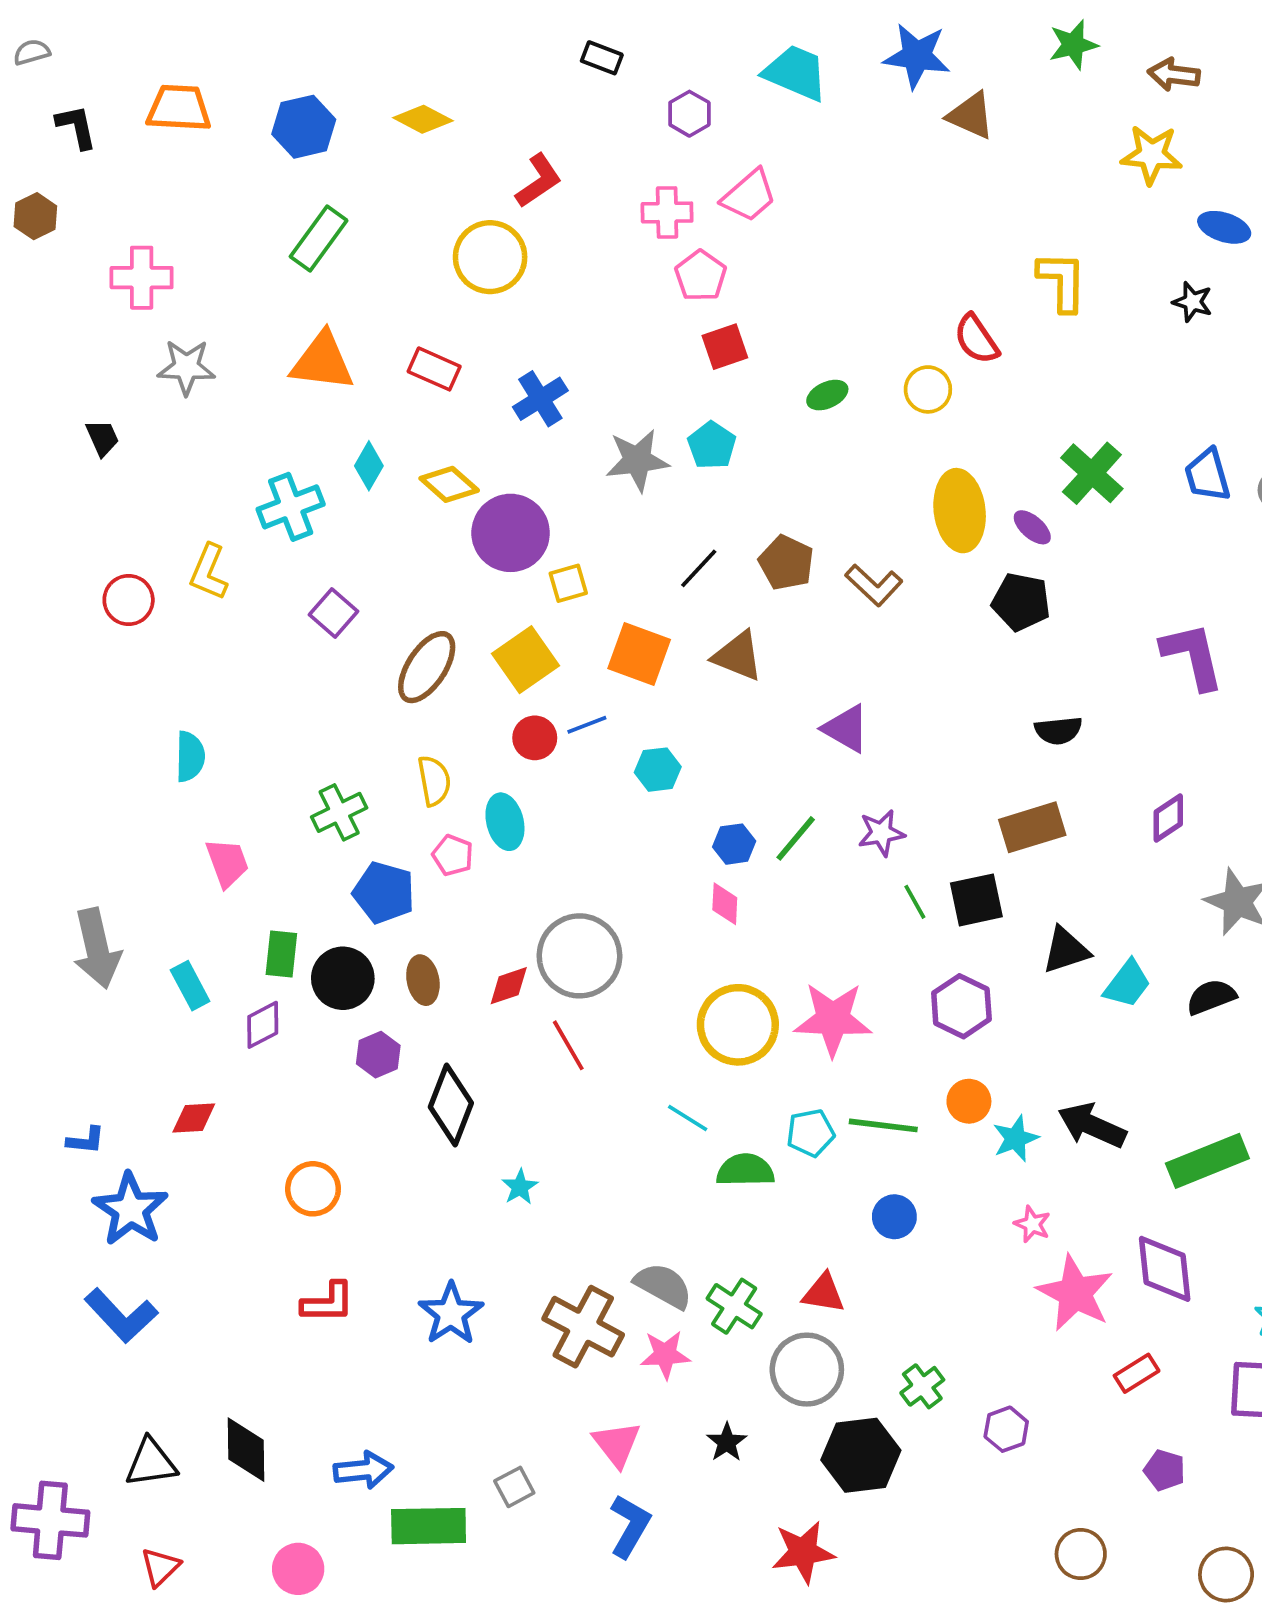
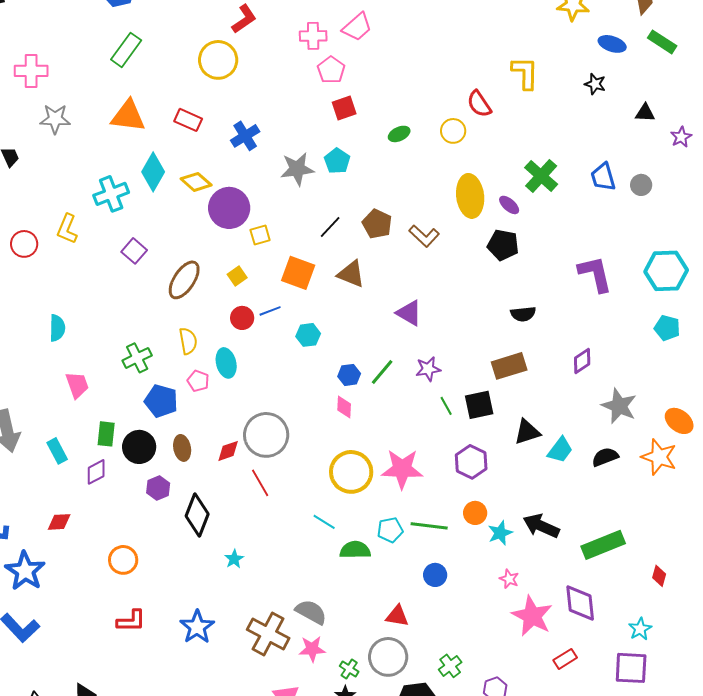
cyan diamond: (369, 466) -> (153, 172), size x1.5
yellow square: (525, 660) -> (237, 276), size x0.6
green cross: (734, 1306) -> (349, 669), moved, size x0.7

